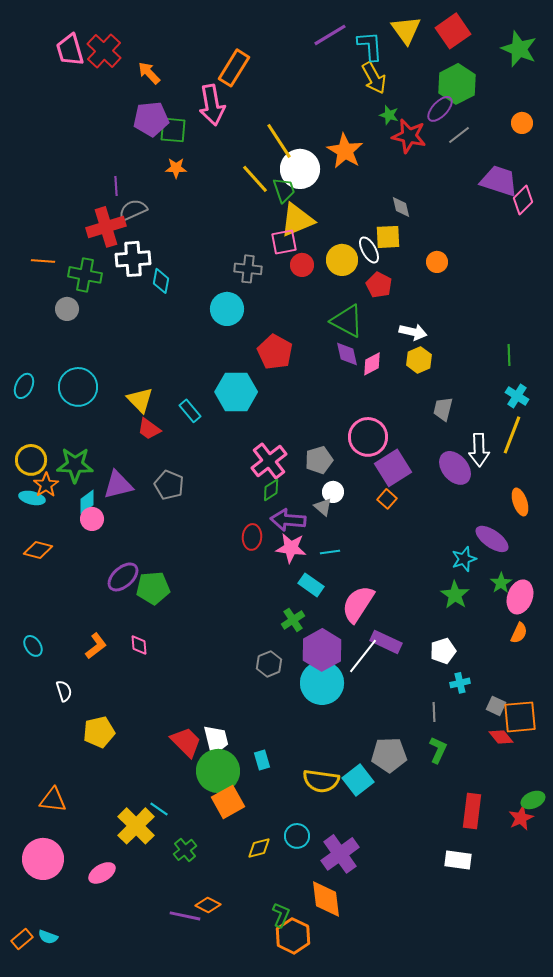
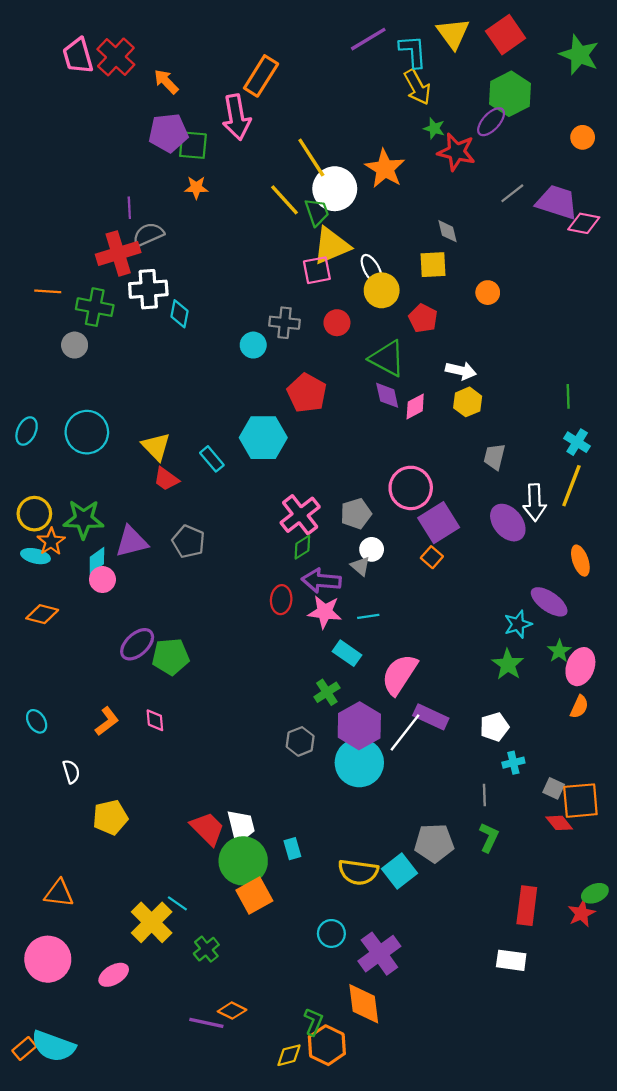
gray line: (459, 135) -> (512, 193), moved
pink diamond: (523, 200) -> (584, 223), turned 56
white ellipse: (369, 250) -> (372, 269), moved
red circle: (302, 265) -> (337, 323), moved
gray cross: (248, 269) -> (284, 323), moved
cyan circle: (227, 309) -> (253, 345), size x0.7
yellow diamond: (259, 848) -> (289, 1055), moved
cyan semicircle: (48, 937) -> (53, 1046), size x2.0

